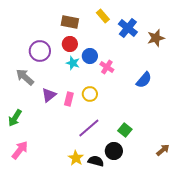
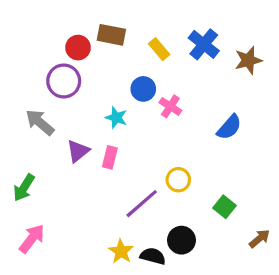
yellow rectangle: (103, 16) -> (159, 49), moved
red circle: (70, 44) -> (78, 48), moved
cyan star: (73, 63) -> (116, 118), moved
yellow circle: (90, 94) -> (178, 180), moved
green square: (125, 130) -> (224, 207), moved

